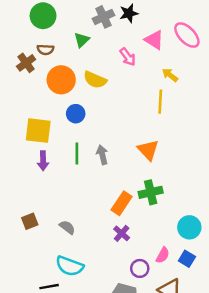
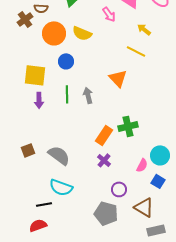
yellow line: (160, 102) -> (136, 51), turned -66
orange triangle: (148, 150) -> (118, 78), moved
gray semicircle: (67, 227) -> (59, 155), size x1.6
pink semicircle: (163, 255) -> (142, 165), moved

